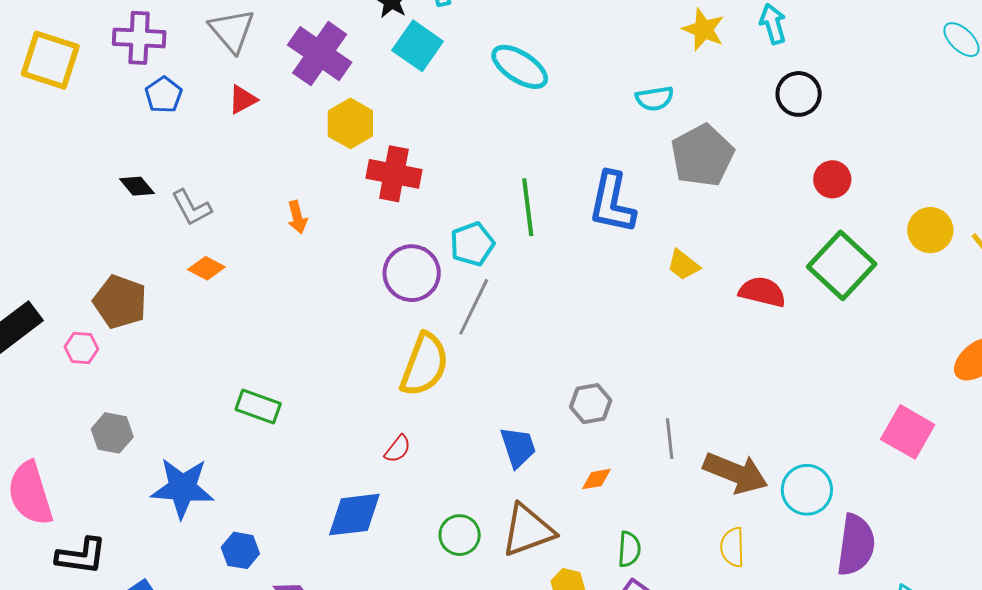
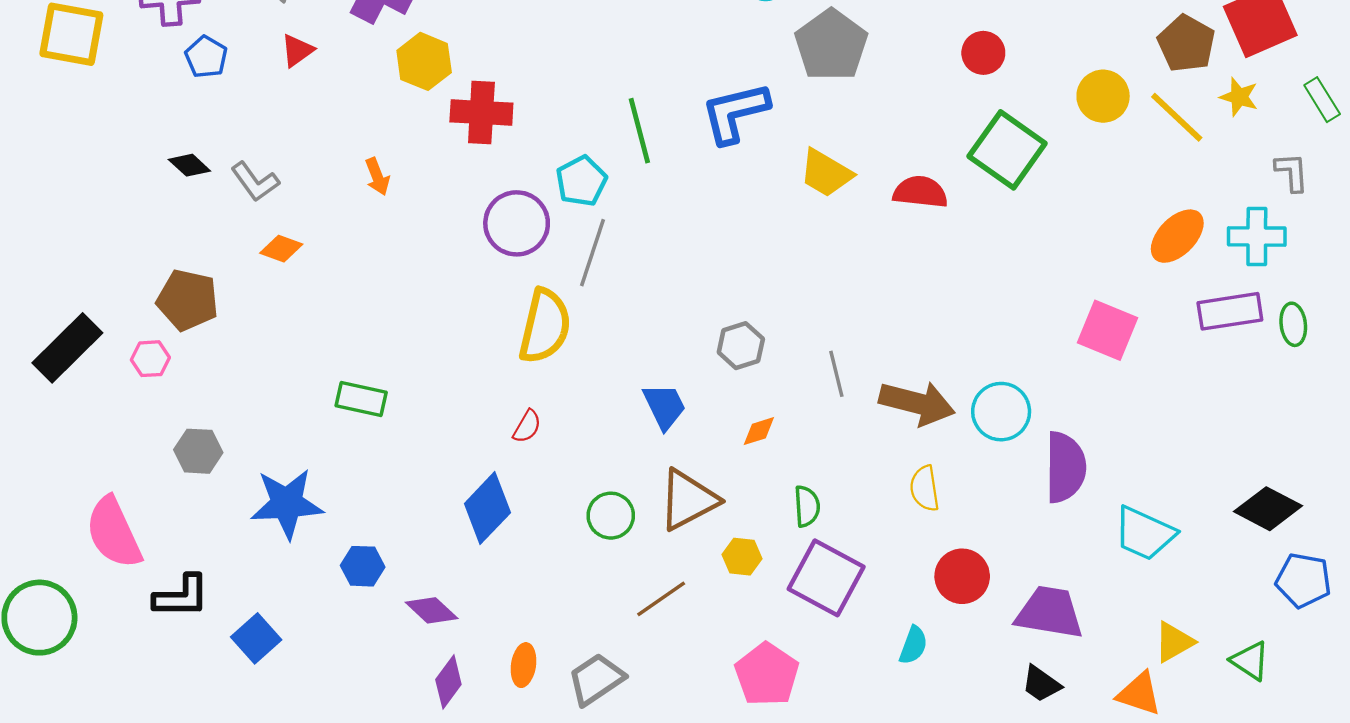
blue L-shape: (612, 203) -> (735, 113), turned 72
yellow trapezoid: (683, 265) -> (826, 173), size x1.4
blue diamond: (354, 515) -> (487, 508), turned -32

